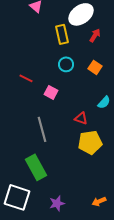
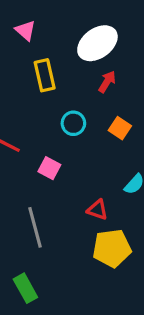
yellow rectangle: (62, 34) -> (45, 75), moved
red arrow: (95, 35) -> (107, 82), moved
green rectangle: (36, 167) -> (25, 288), size x0.7

